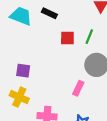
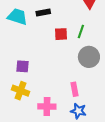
black rectangle: (49, 13) -> (43, 13), turned -32
pink rectangle: (78, 88) -> (75, 89), moved, turned -32

